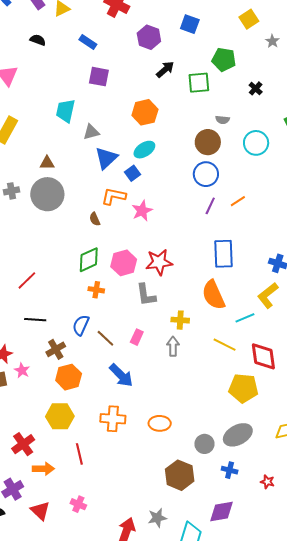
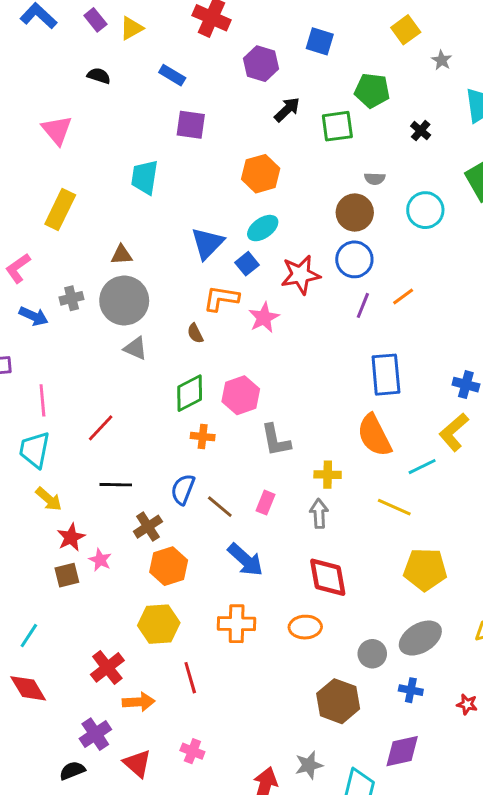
gray triangle: (91, 132) -> (136, 348), moved, turned 42
red star: (159, 262) -> (301, 275), moved
red diamond: (263, 356) -> (328, 577), moved

